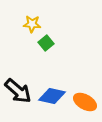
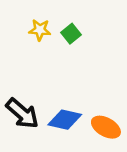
green square: (46, 43) -> (71, 34), moved

